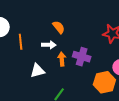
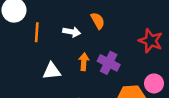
orange semicircle: (59, 27) -> (98, 21), moved
white arrow: (49, 45) -> (72, 32), moved

